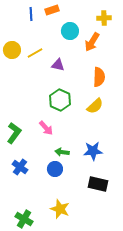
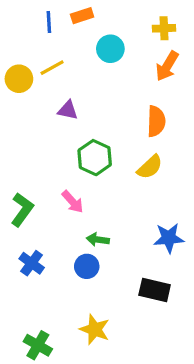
orange arrow: (92, 42) -> (167, 66), moved
yellow line: (35, 53) -> (52, 68), moved
purple triangle: (58, 65) -> (68, 110), moved
blue star: (93, 151) -> (169, 238), moved

